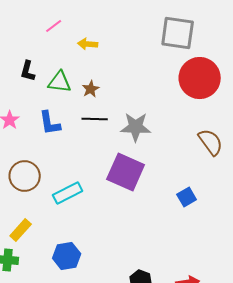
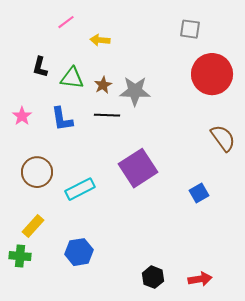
gray square: (178, 33) -> (190, 29), size x0.6
gray star: (136, 127) -> (135, 91), moved
purple square: (126, 172) -> (138, 168), turned 33

